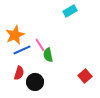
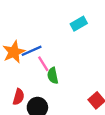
blue line: (22, 50) -> (32, 51), moved

